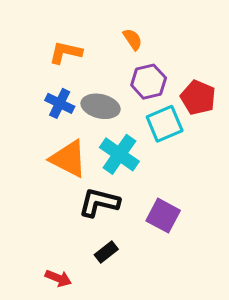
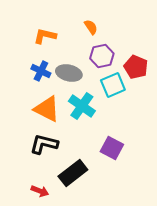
black L-shape: (99, 202) -> (44, 144), moved
black rectangle: (106, 252) -> (73, 173), size x1.8

